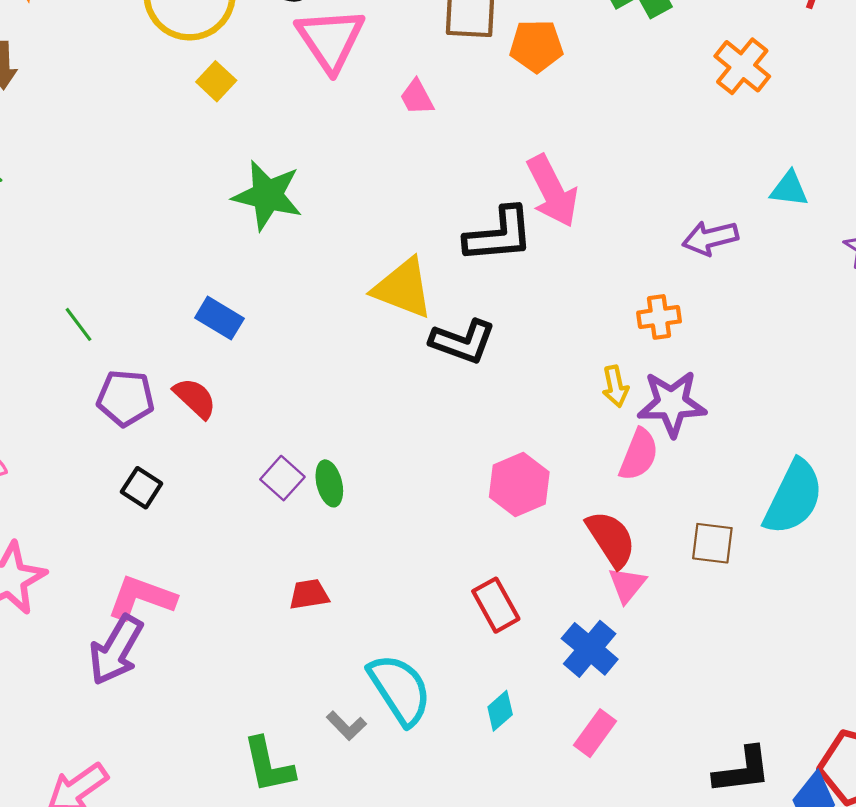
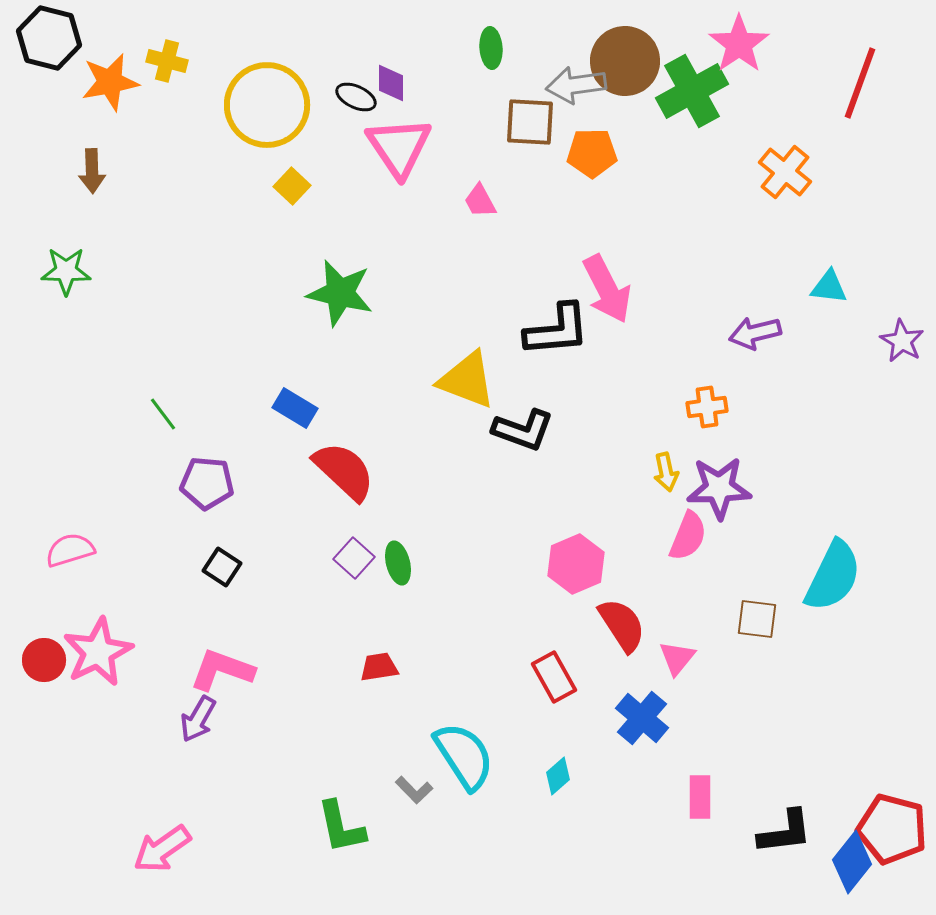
red semicircle: (195, 398) -> (344, 471), moved, size x1.5
red semicircle: (611, 539) -> (622, 625), moved
purple arrow: (116, 650) -> (198, 719), size x0.7
pink rectangle: (595, 733) -> (700, 797), moved, turned -36

